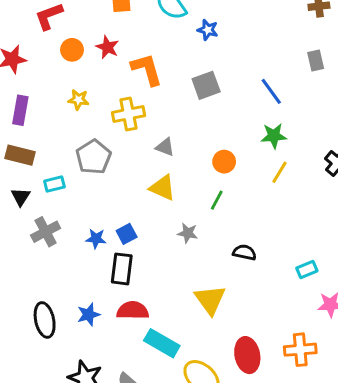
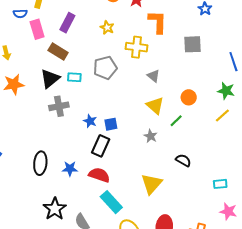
yellow triangle: (163, 188) -> (155, 105), moved
black triangle: (21, 197) -> (50, 79), size x1.5

